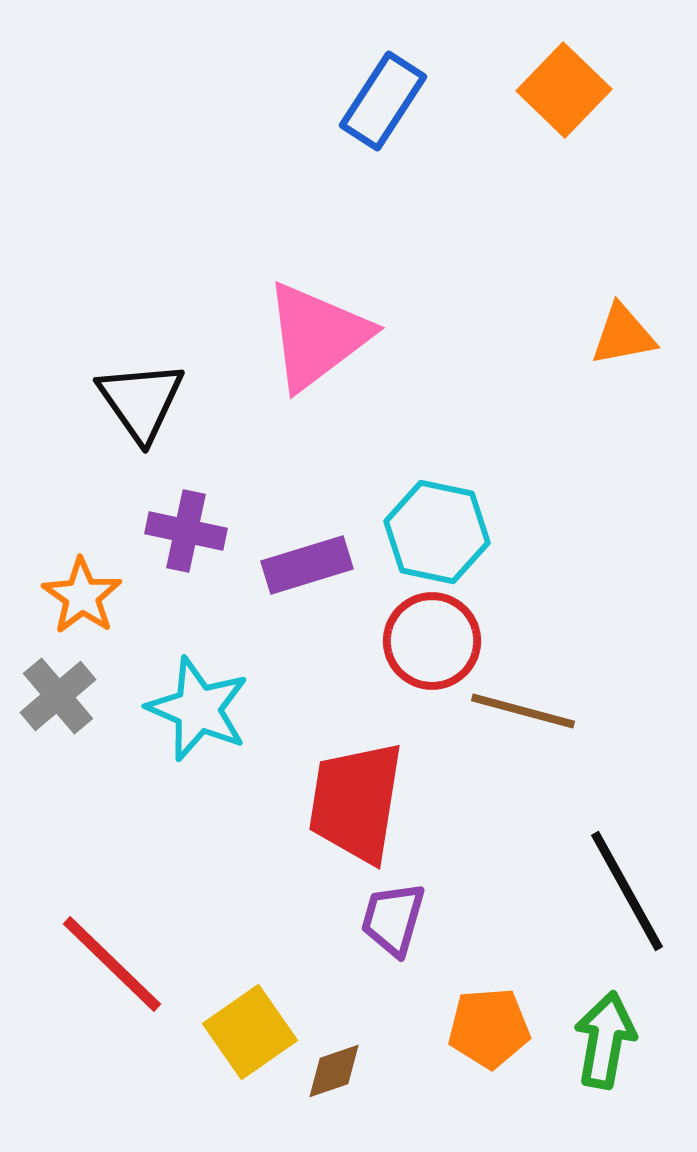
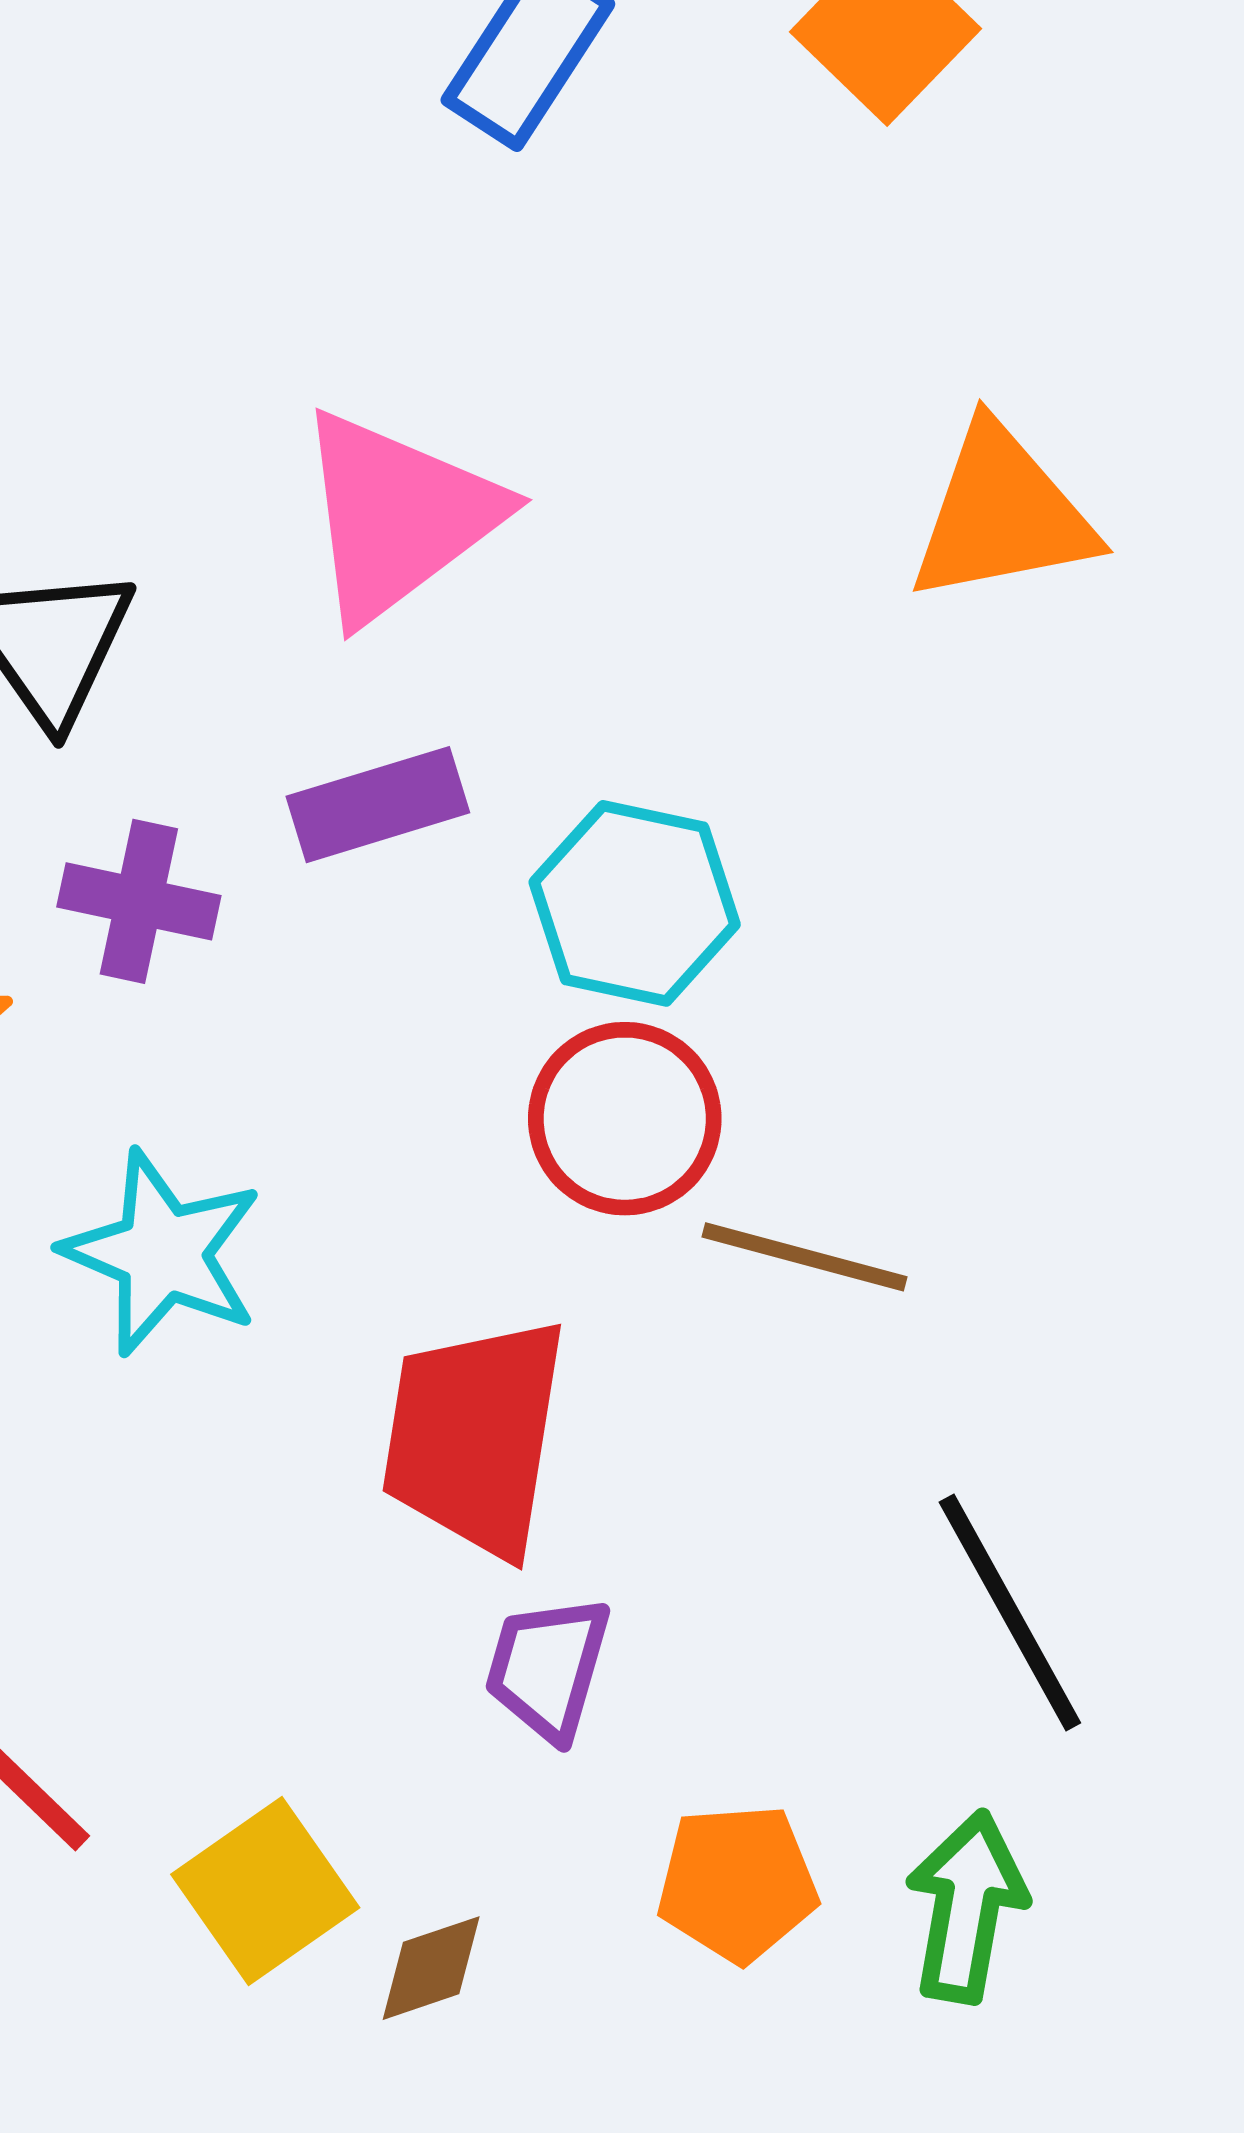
orange triangle: (623, 335) -> (1002, 514), size x1.5
purple rectangle: (307, 565) -> (378, 805), moved

